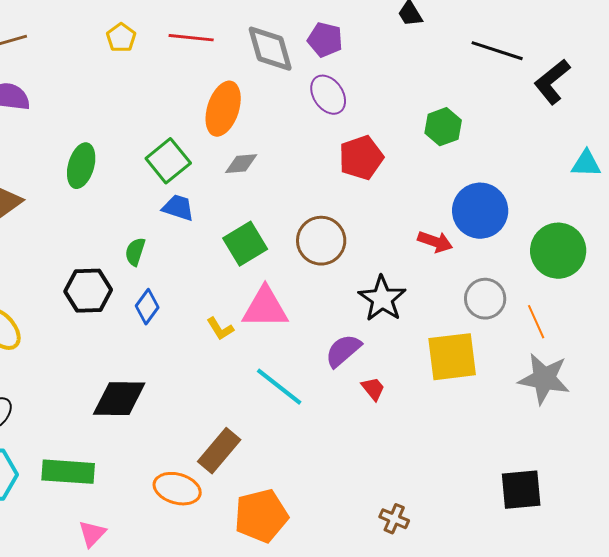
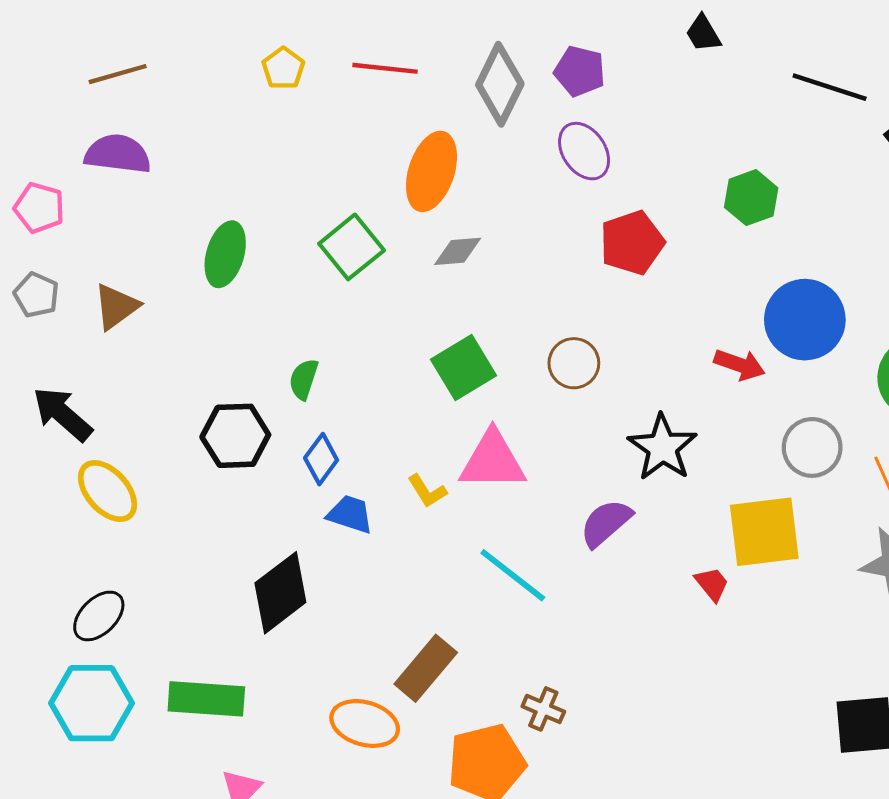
gray diamond: (270, 49) -> (500, 84), turned 42
blue trapezoid: (178, 208) -> (350, 514), moved
brown circle: (321, 241) -> (574, 363), size x0.7
red trapezoid: (373, 389) -> (712, 584), moved
black diamond: (119, 399) -> (280, 593), turned -38
brown cross: (394, 519) -> (543, 709), moved

